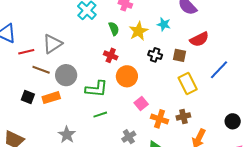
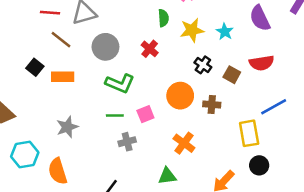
gray circle: (66, 75) -> (105, 47), moved
orange circle: (127, 76) -> (180, 96), moved
yellow rectangle: (188, 83) -> (249, 133), moved
pink square: (141, 104) -> (145, 114), moved
brown cross: (183, 116) -> (212, 104), moved
black circle: (233, 121) -> (259, 165), moved
gray cross: (129, 137) -> (127, 142), moved

